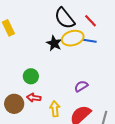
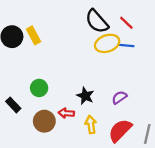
black star: (54, 43) -> (85, 96), moved
green circle: (31, 76) -> (39, 88), moved

